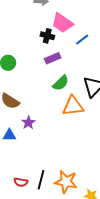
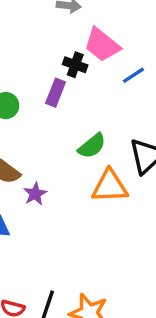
purple rectangle: (53, 58) -> (56, 93), moved, turned -49
purple star: (28, 123) -> (35, 194), moved

